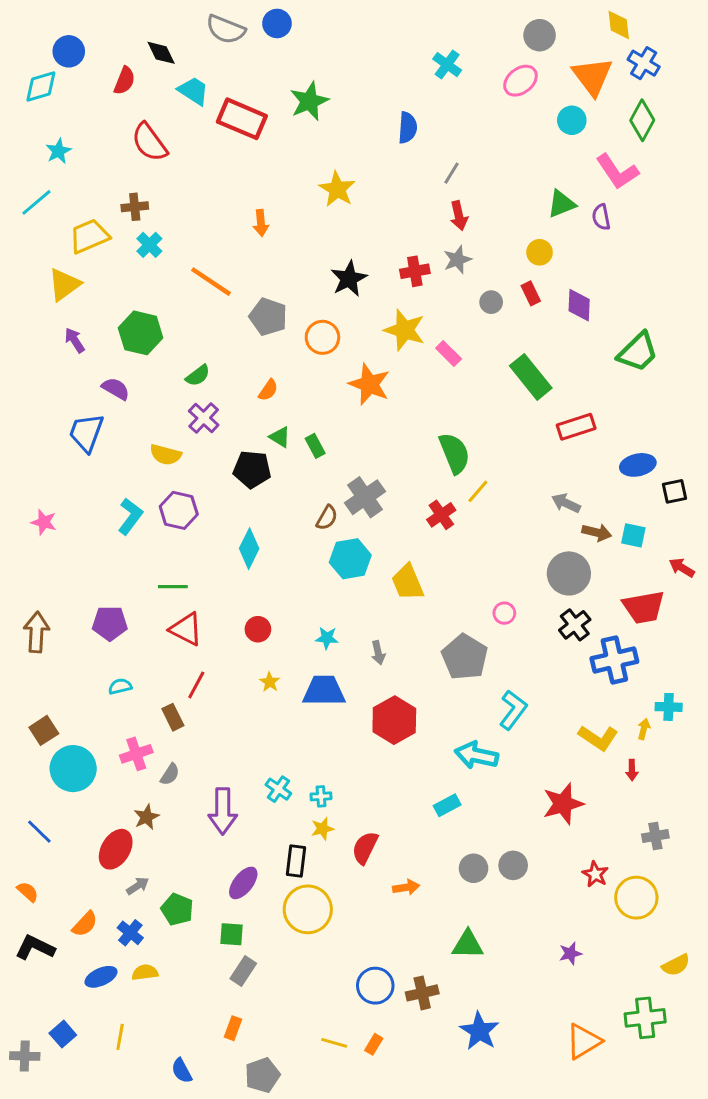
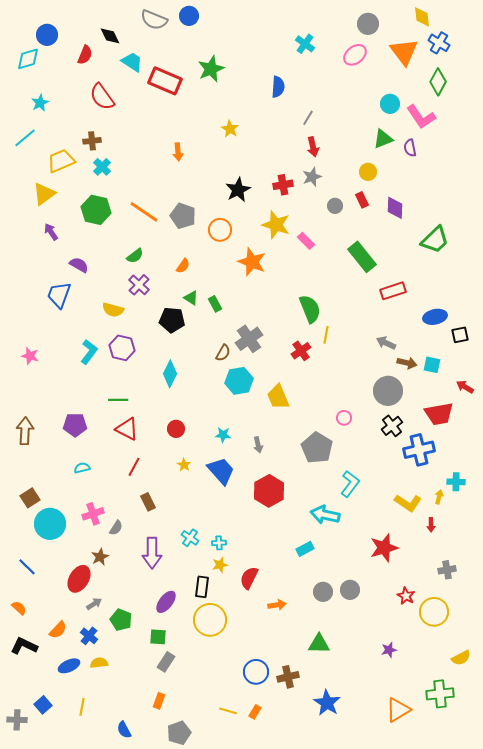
cyan circle: (572, 120) -> (390, 104), moved
yellow star: (337, 189) -> (230, 129), size x0.7
orange line: (211, 282) -> (144, 212), moved
green hexagon: (141, 333) -> (96, 210), moved
yellow line: (478, 491) -> (326, 335), turned -30
blue trapezoid: (324, 691) -> (221, 471), turned 48
brown rectangle: (173, 717) -> (148, 502), moved

